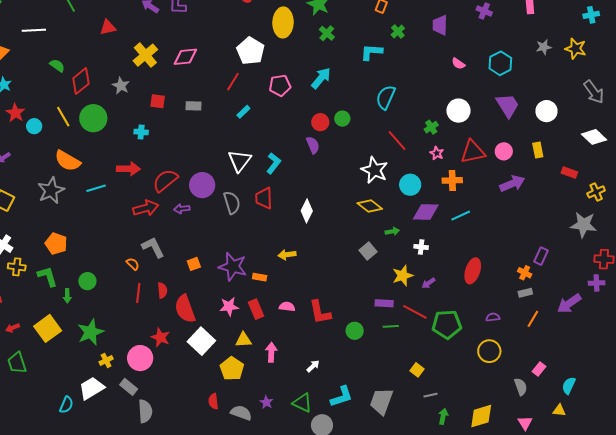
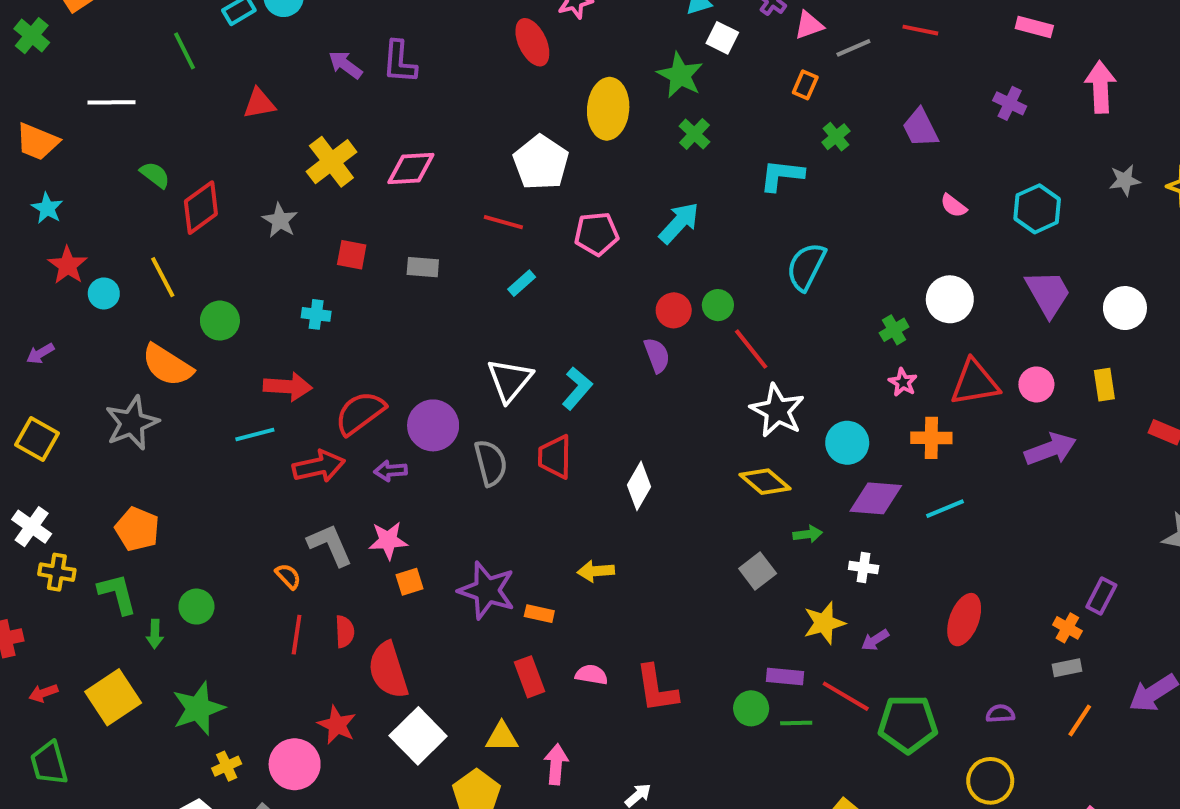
purple trapezoid: (440, 25) -> (920, 128), turned -30
red line: (233, 82) -> (503, 222), turned 72
green circle: (93, 118) -> (220, 321), moved, size x0.7
red line: (397, 140) -> (751, 349), moved
cyan line: (96, 188) -> (255, 434), moved
pink star: (229, 307) -> (388, 540), moved
green circle: (355, 331) -> (751, 708), moved

